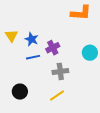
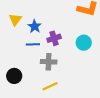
cyan circle: (90, 53) -> (84, 43), moved
gray cross: (60, 71) -> (49, 62), moved

